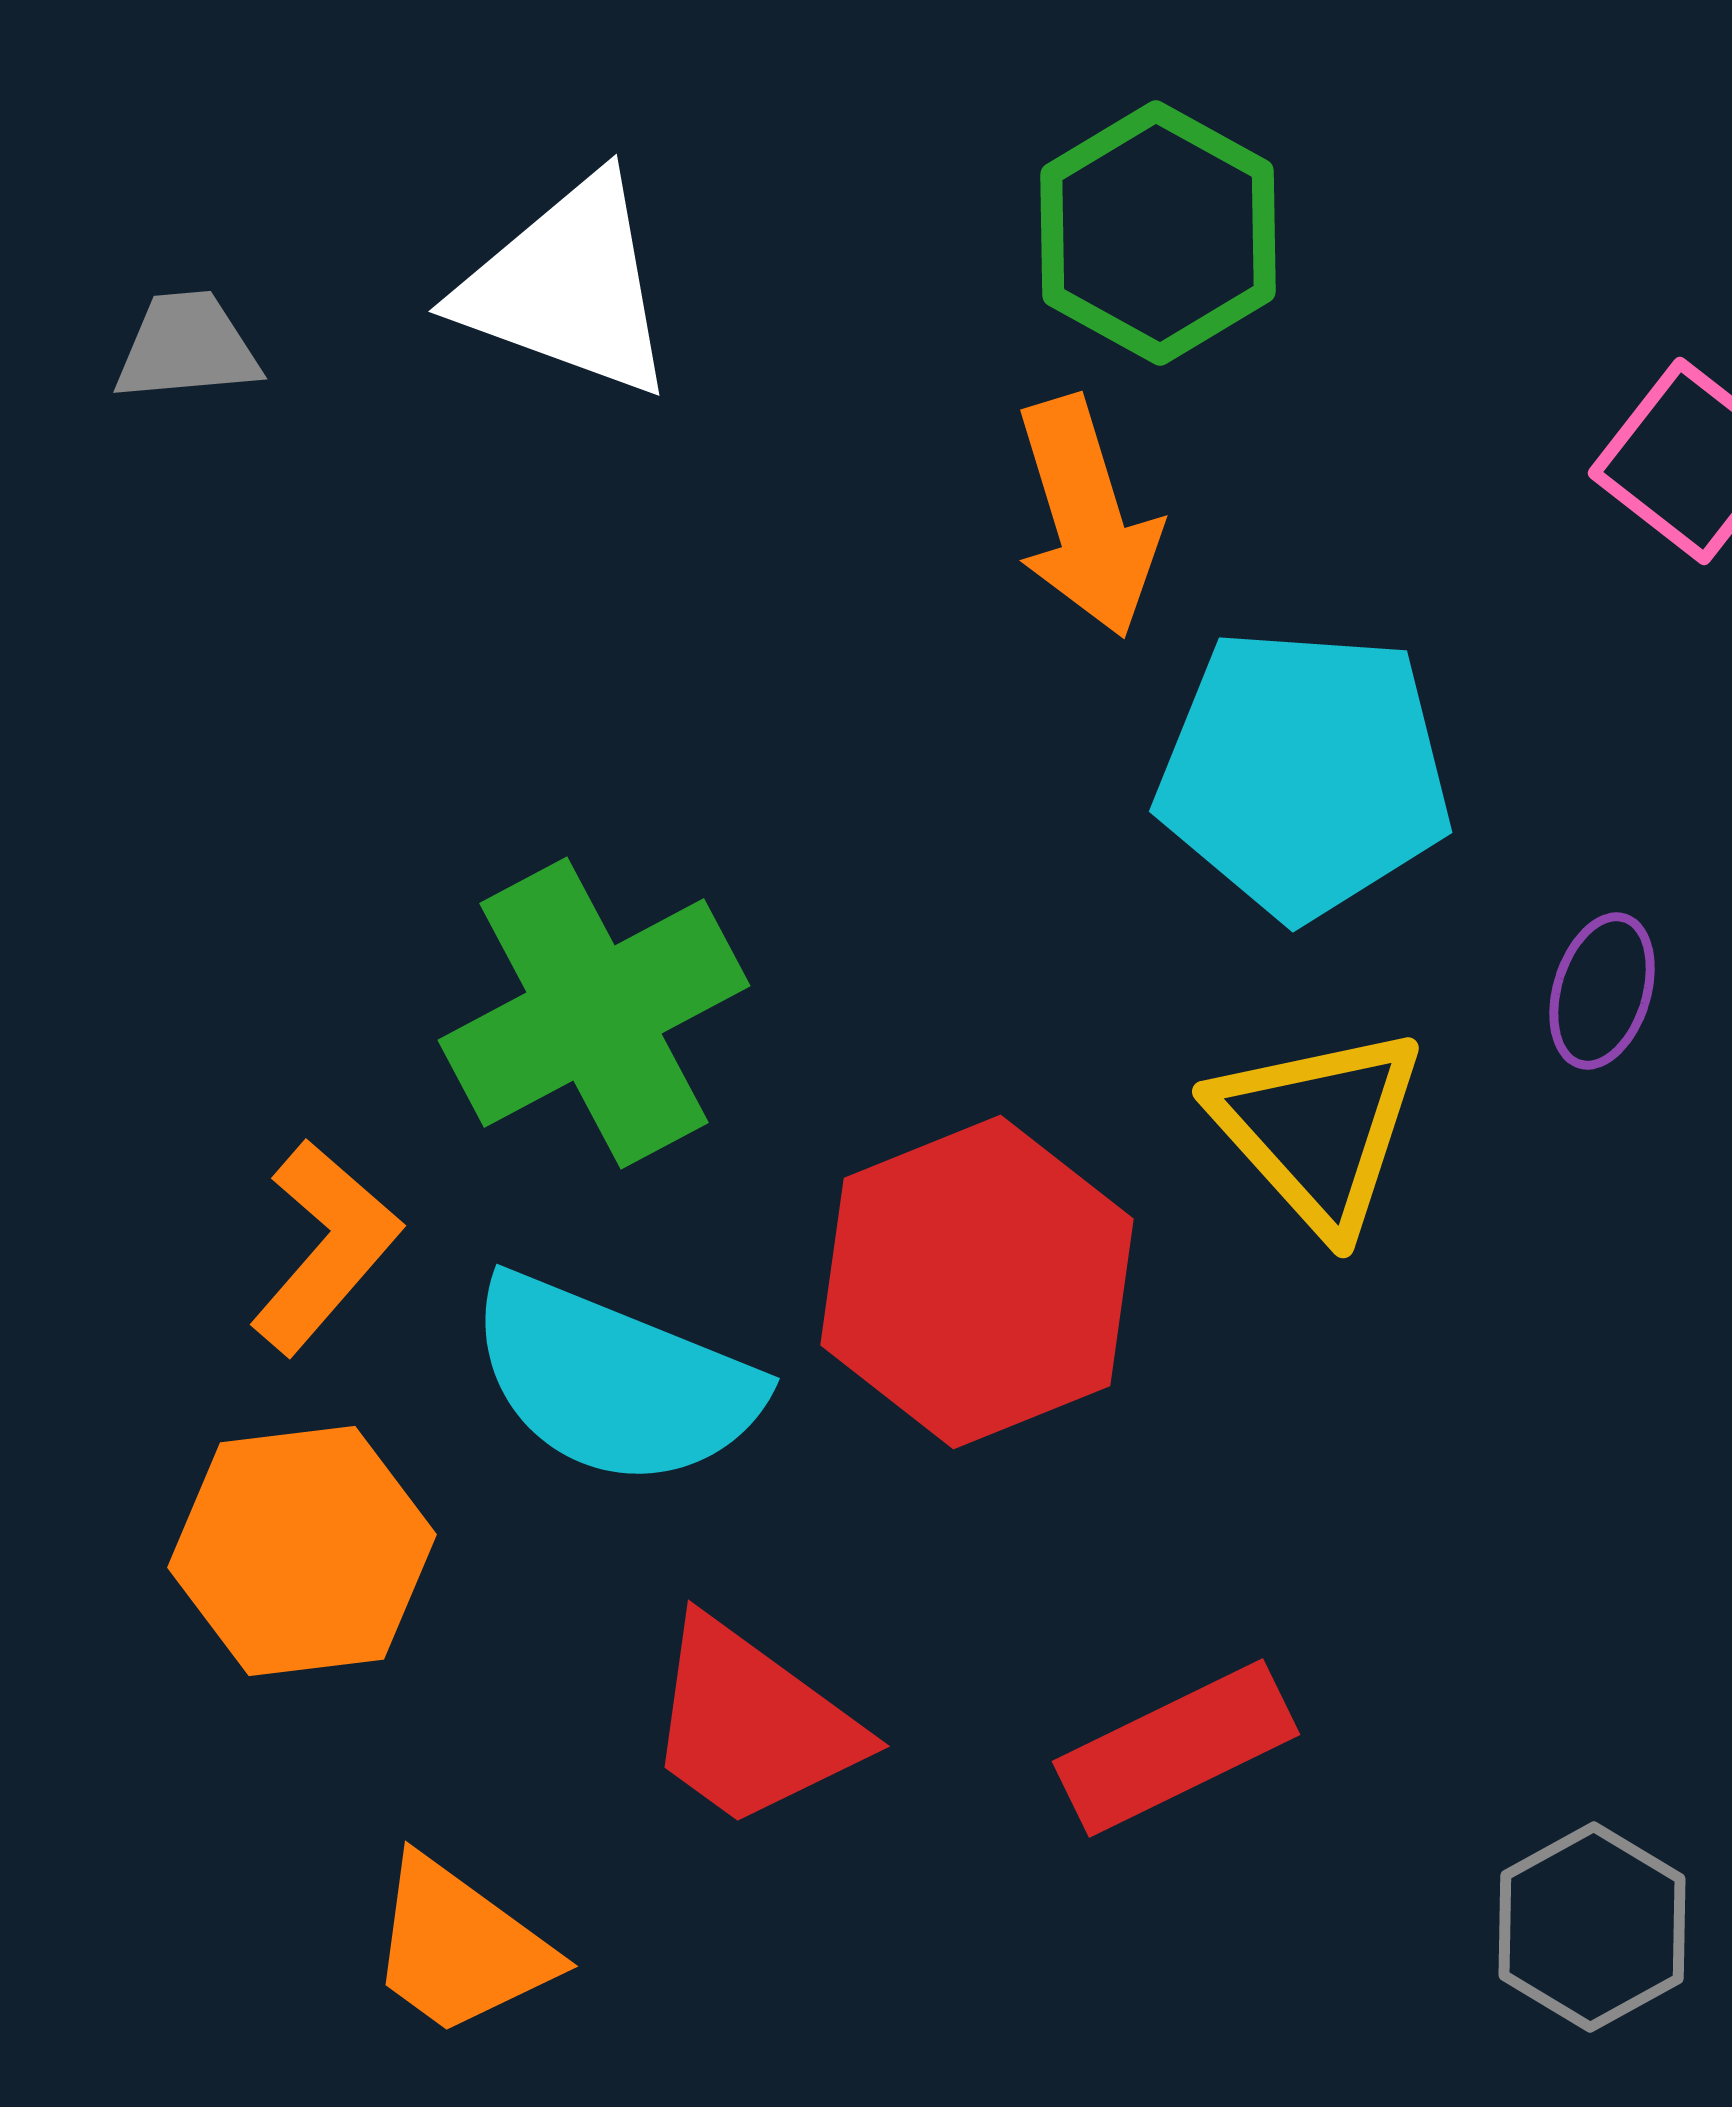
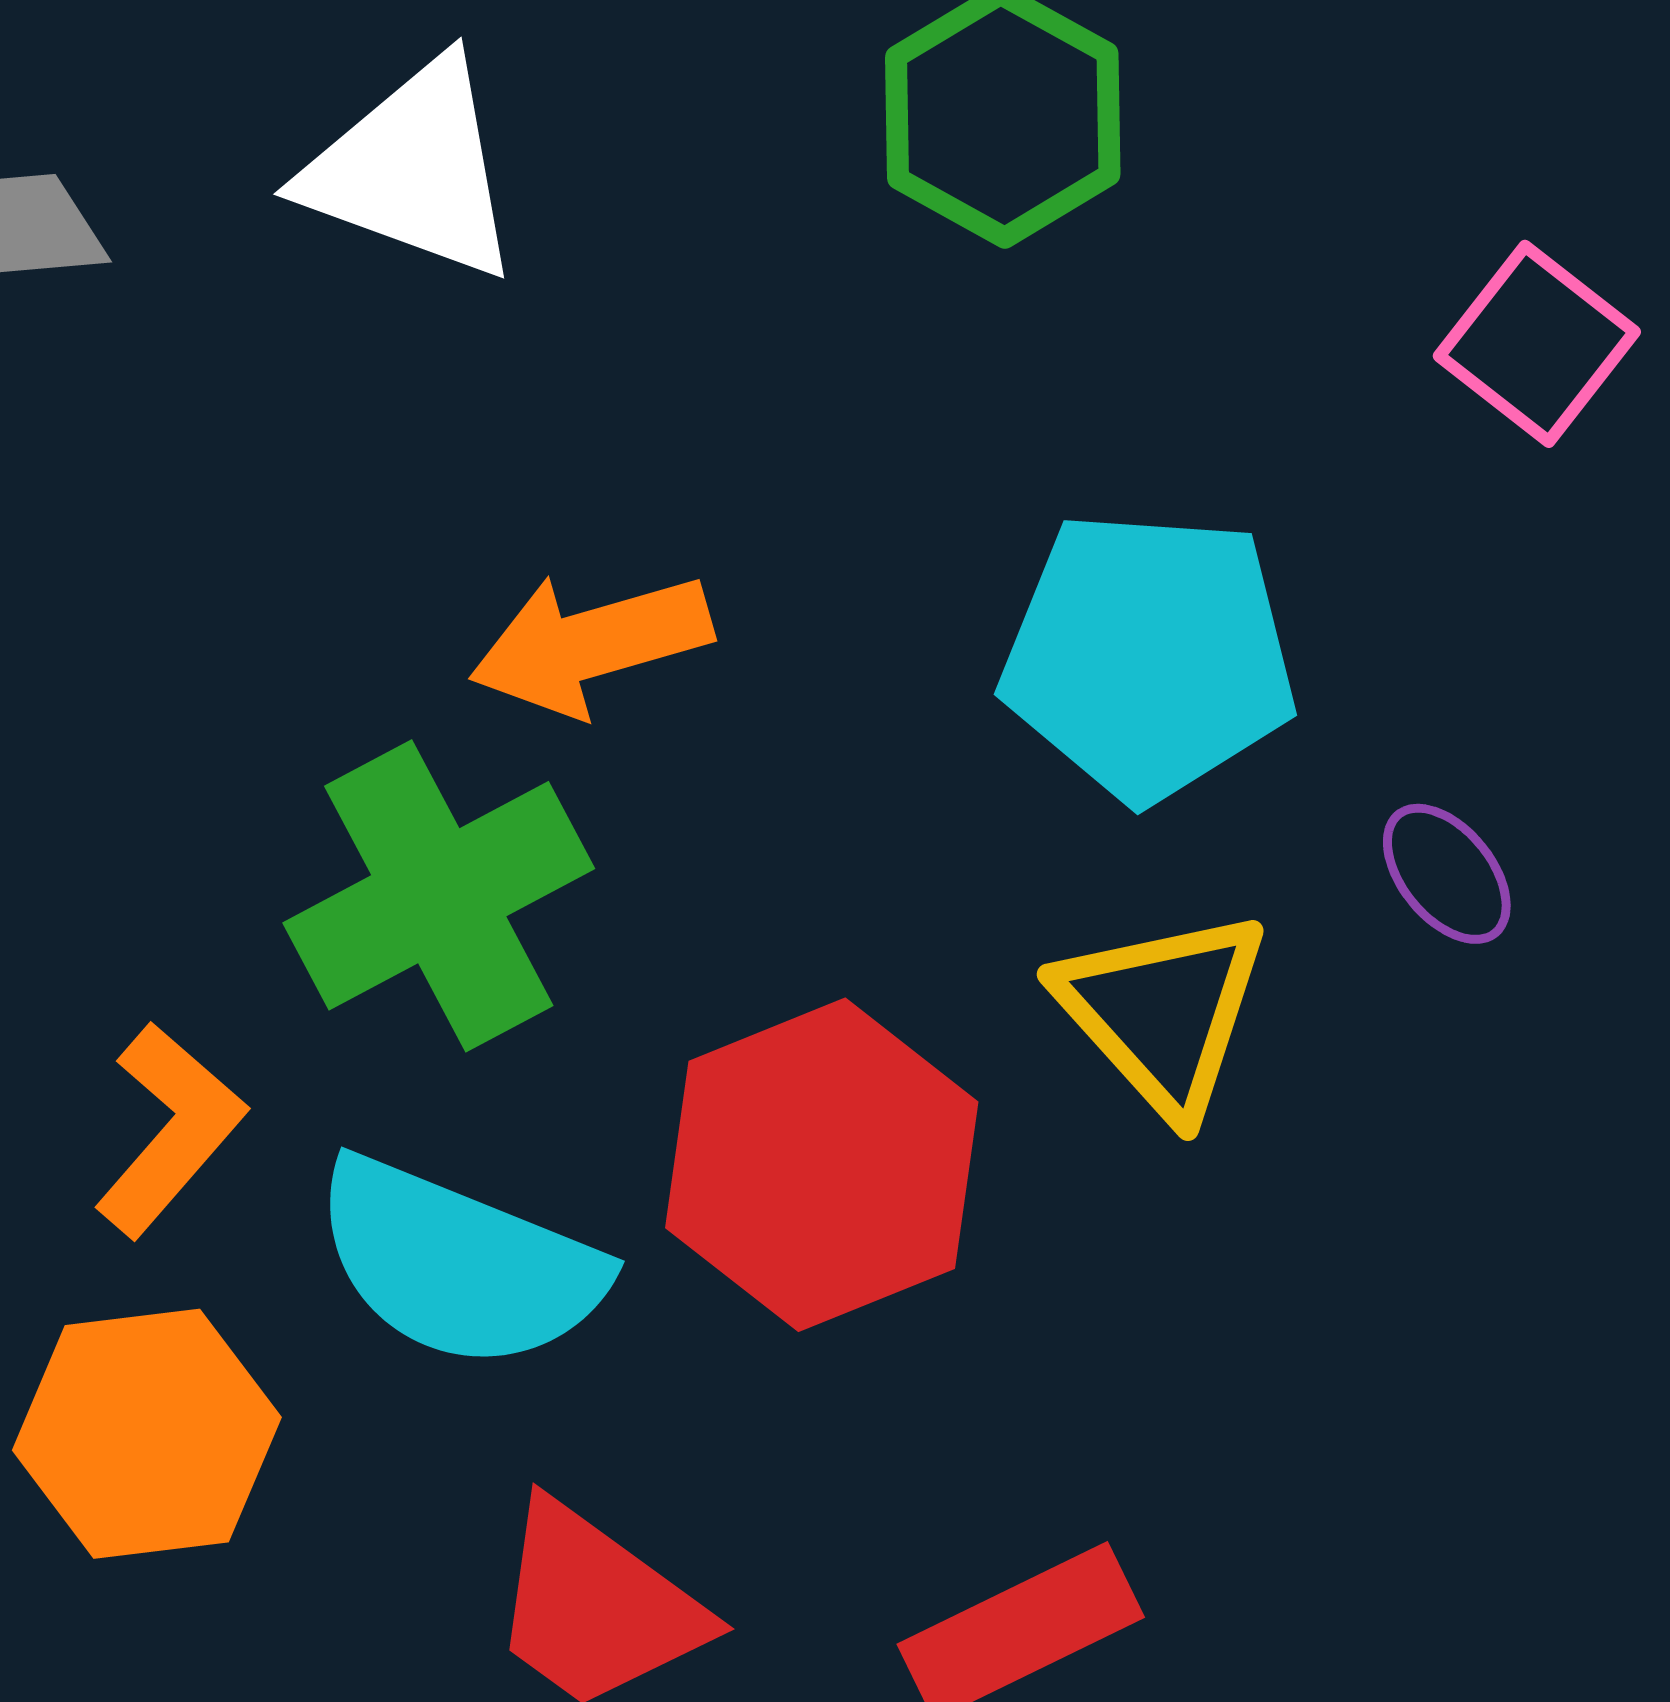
orange arrow: (1087, 517) -> (591, 644), moved, turned 91
purple ellipse: (1602, 991) -> (1447, 874), turned -56

